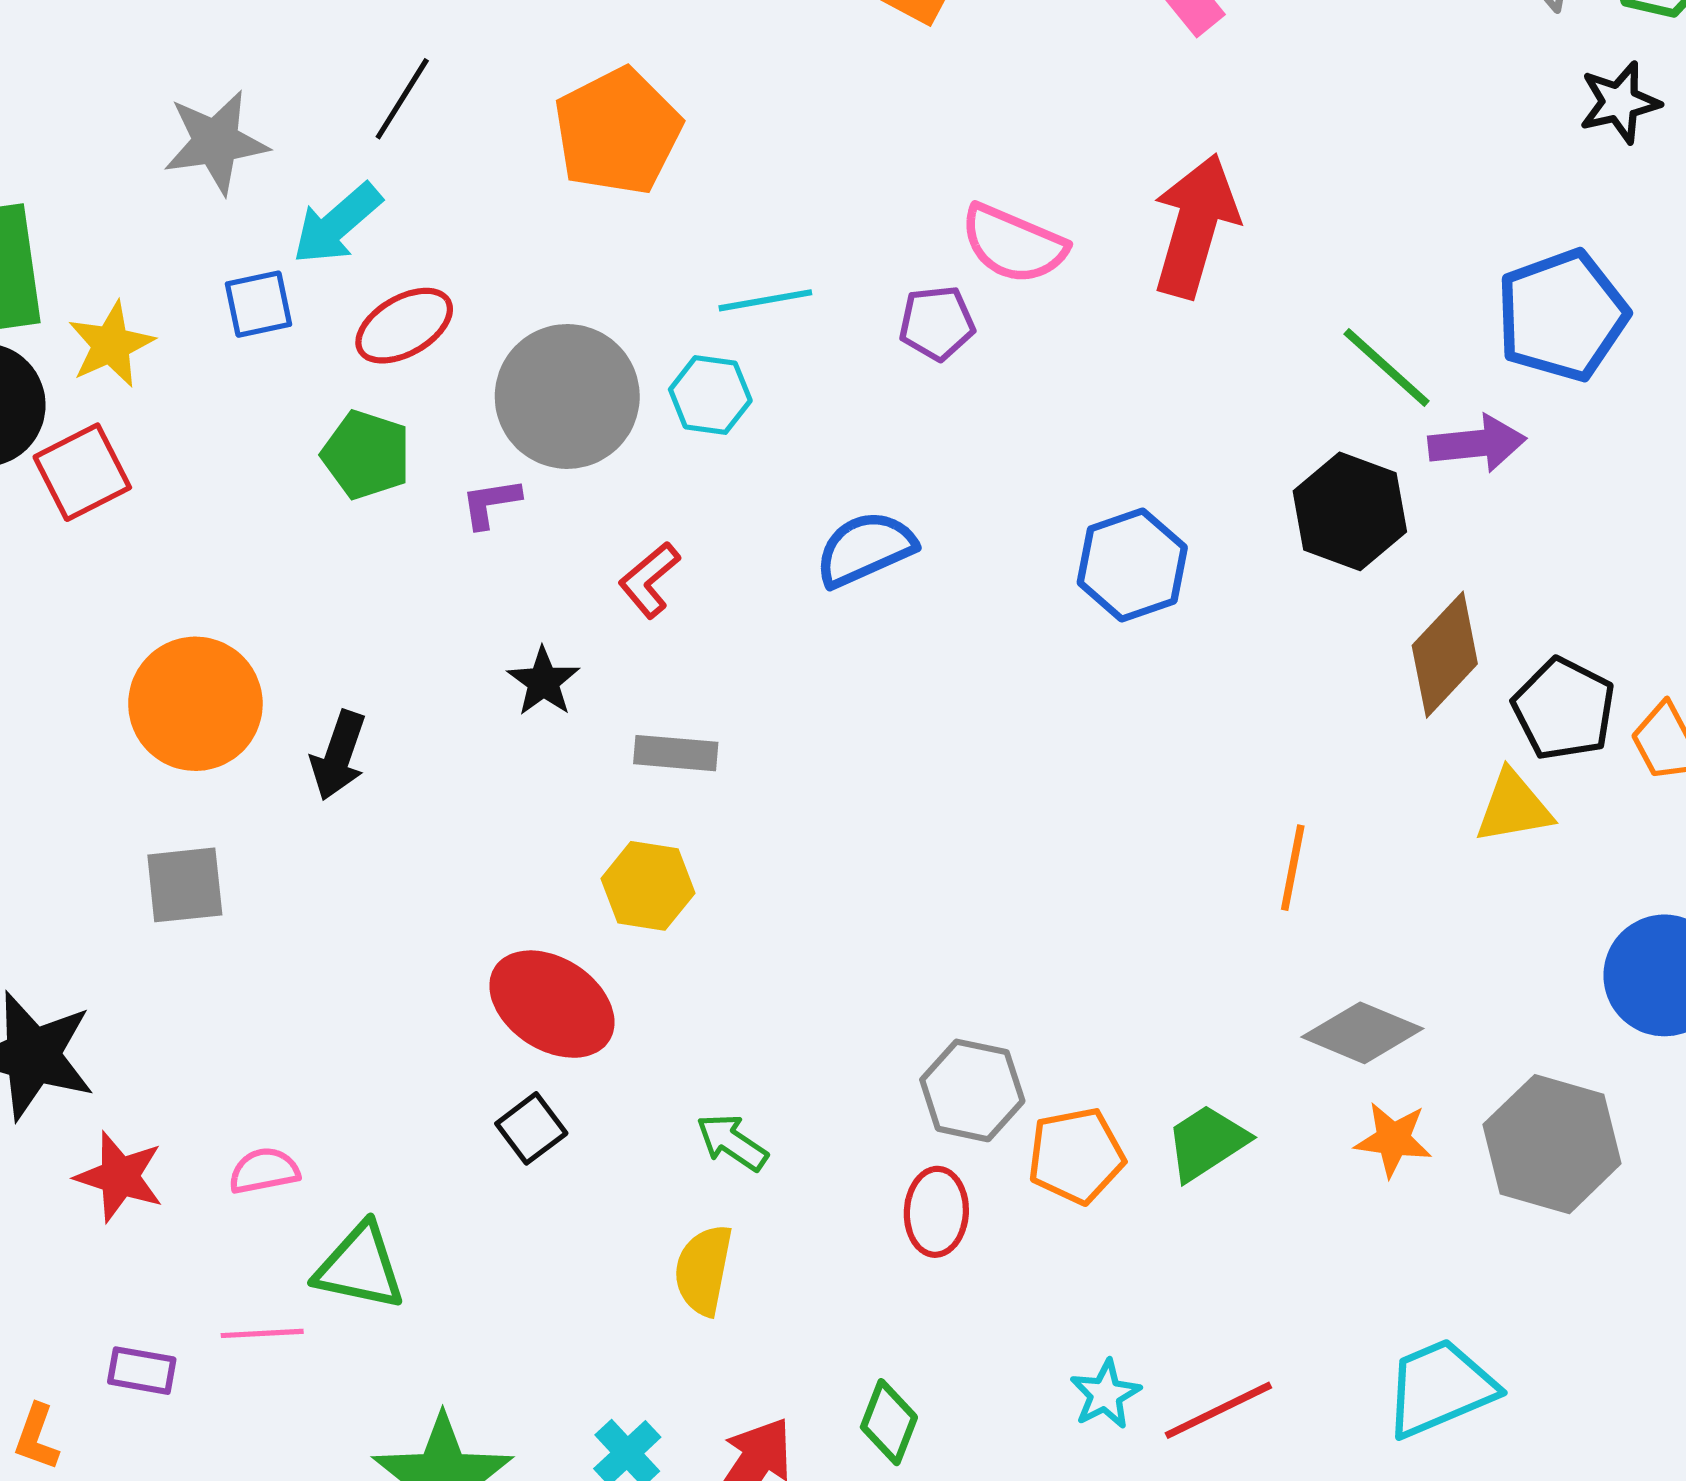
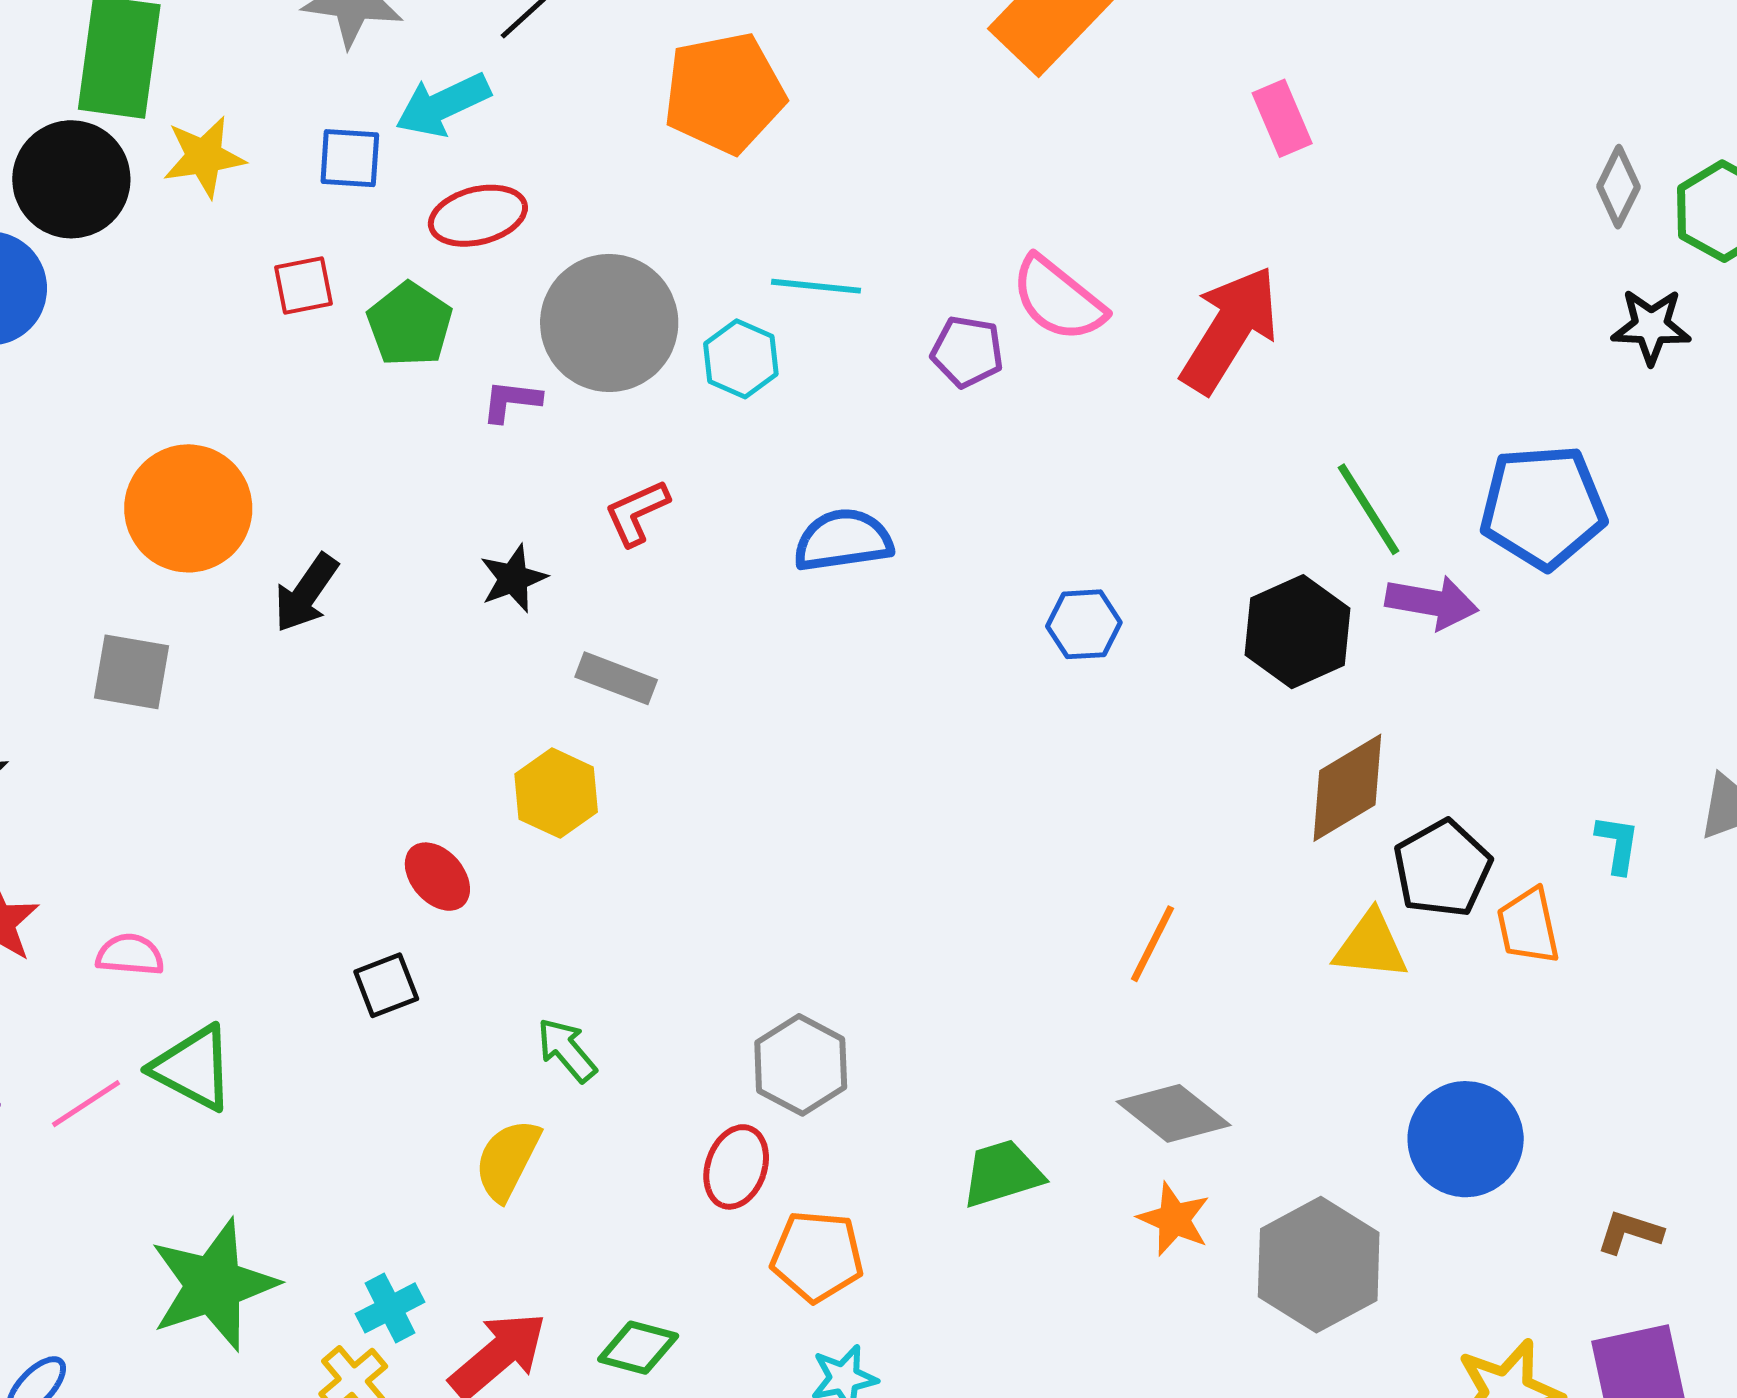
red square: (82, 472) -> (303, 286), moved, size x0.7
blue hexagon: (1132, 565) -> (1084, 624), size x0.7
red ellipse: (552, 1004) -> (437, 877), size x0.6
orange pentagon: (1076, 1156) -> (817, 1256), moved
pink line: (262, 1333) -> (86, 1104), turned -46
green diamond: (889, 1422) -> (638, 1348), turned 68

